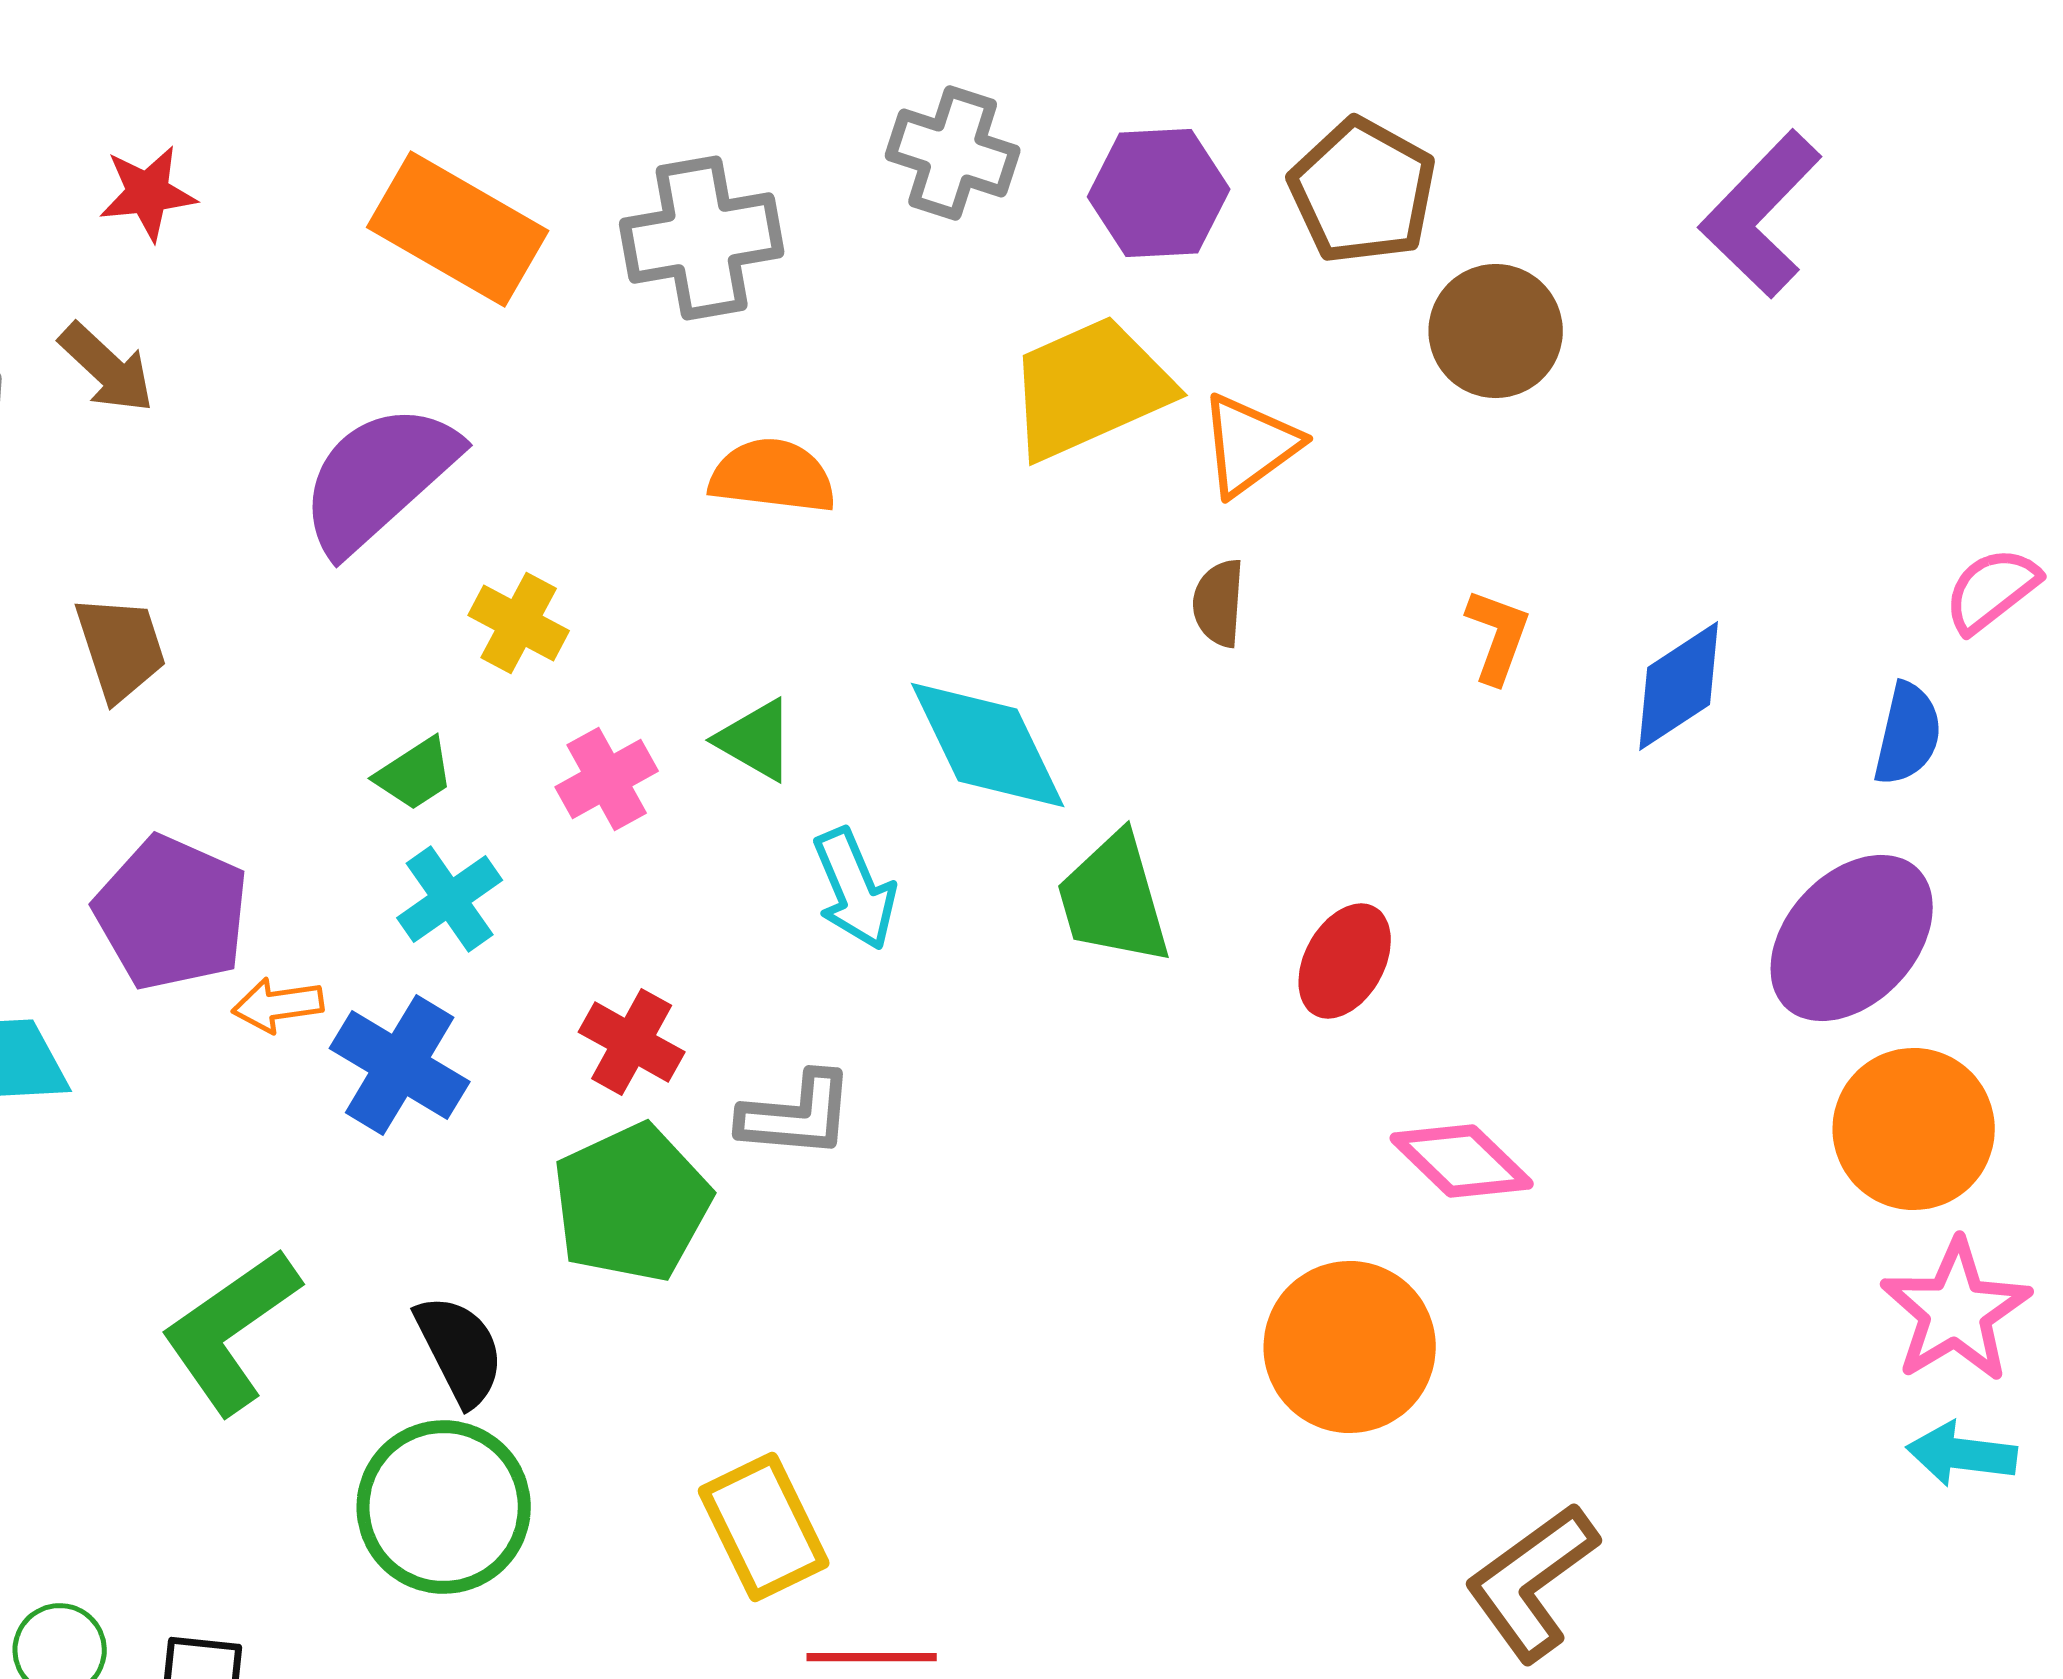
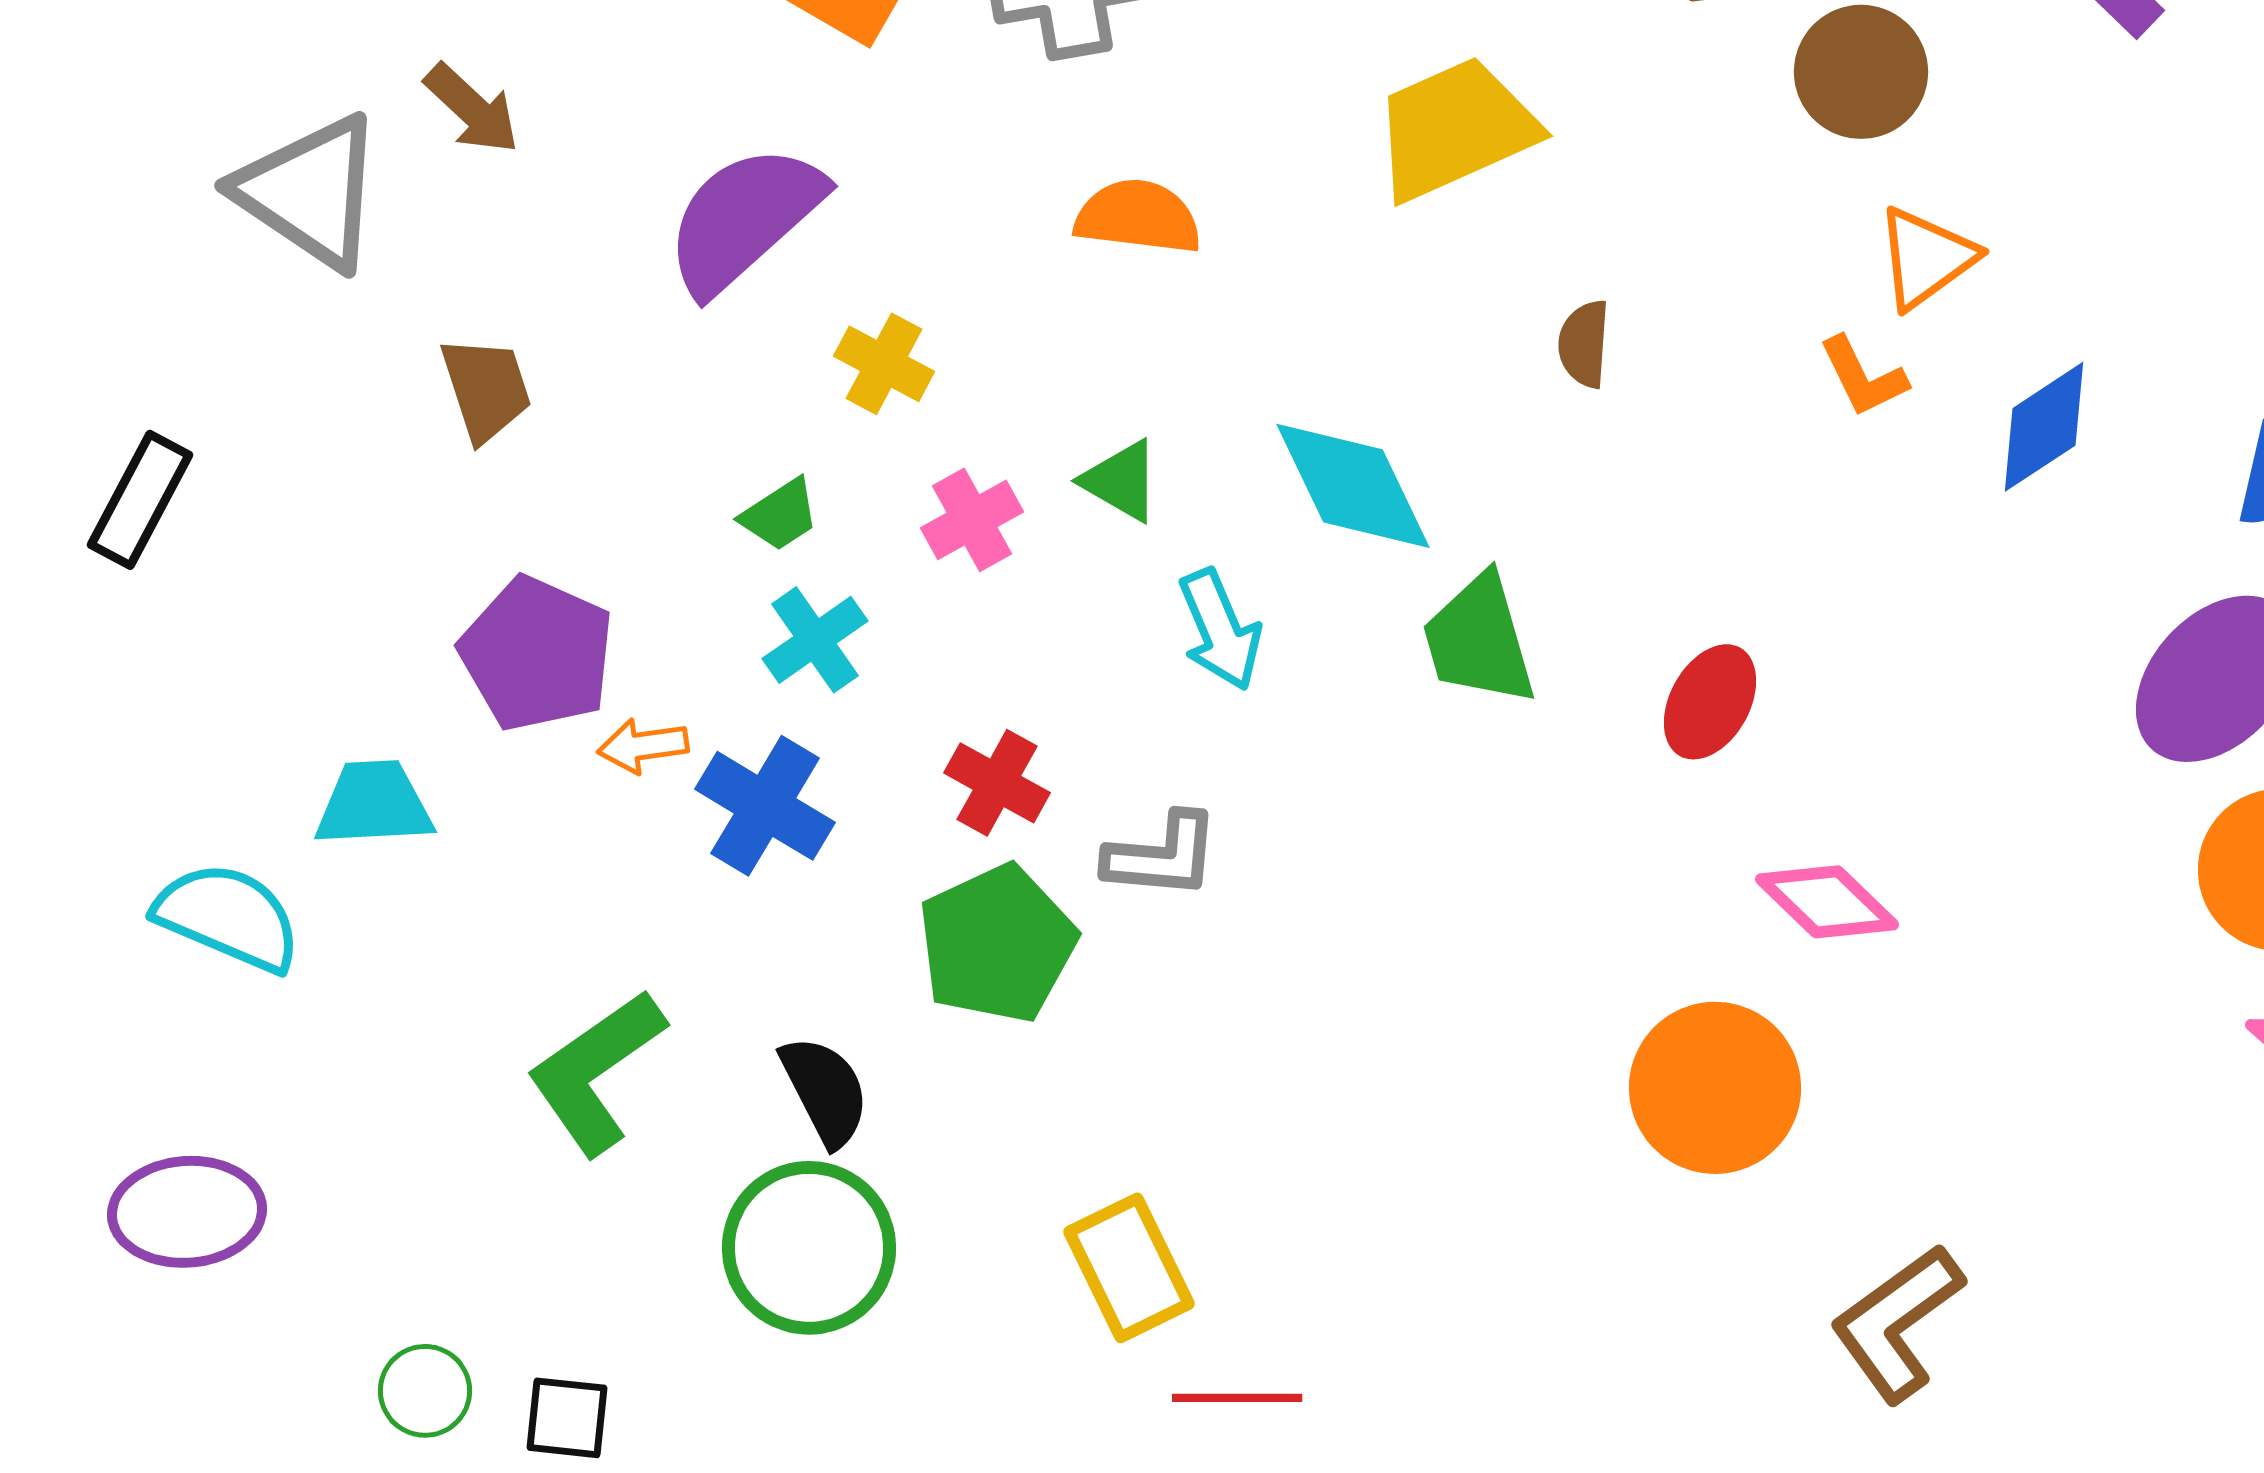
orange triangle: (1250, 445) -> (1926, 258), moved
orange L-shape: (1498, 636) -> (1863, 377), turned 134

